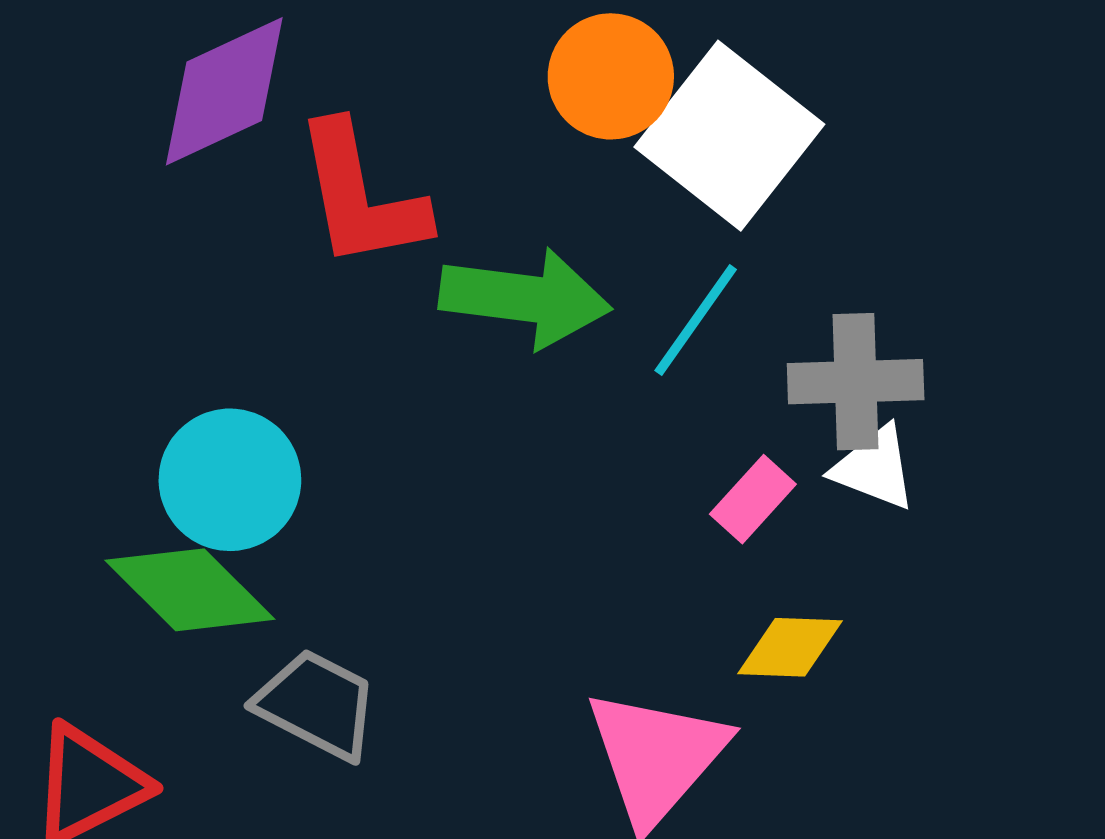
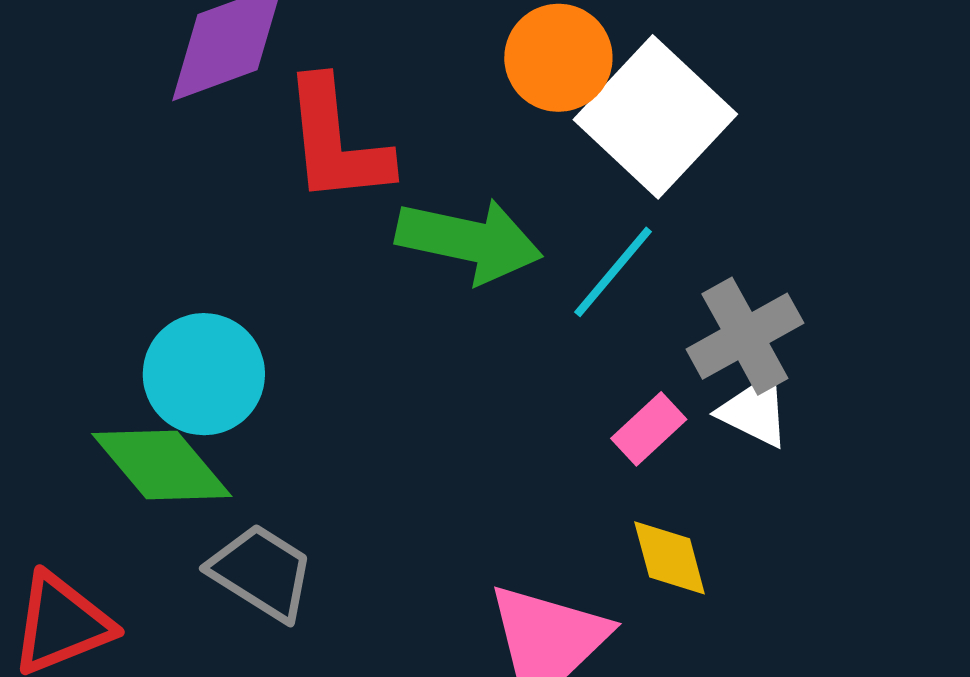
gray cross: (856, 382) -> (745, 336), turned -32
yellow diamond: (790, 647) -> (670, 558), turned 68

